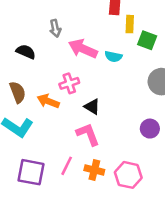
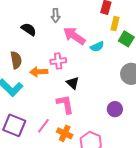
cyan semicircle: (113, 56) -> (97, 47), turned -48
orange arrow: (48, 101) -> (39, 72), turned -36

